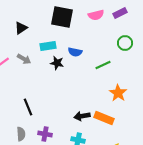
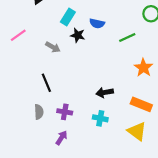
cyan rectangle: (48, 46) -> (68, 17), turned -49
gray arrow: (24, 59) -> (53, 47), moved
orange rectangle: (104, 118) -> (141, 104), moved

